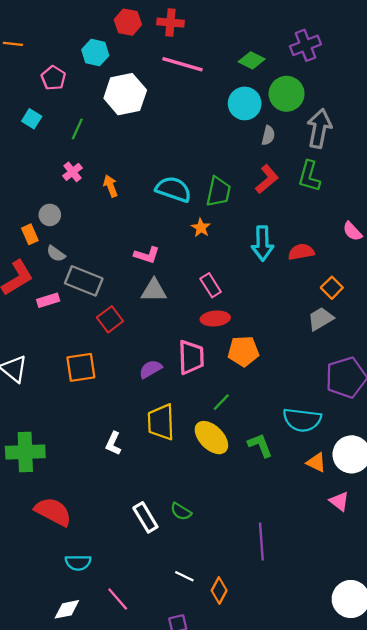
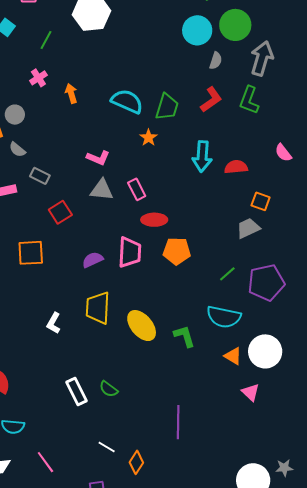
gray rectangle: (84, 281) -> (40, 176), size x0.6
pink rectangle: (211, 285) -> (137, 189), moved
orange square: (332, 288) -> (261, 201), turned -30
green line: (221, 402) -> (227, 274), moved

